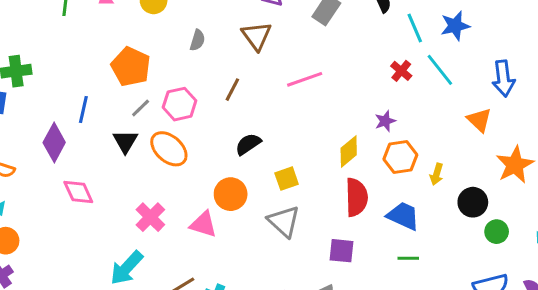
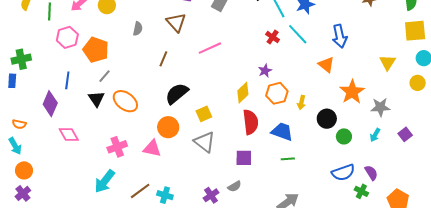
pink hexagon: (180, 104) -> (67, 37), moved
black semicircle: (248, 144) -> (177, 94), size x1.4
pink cross: (150, 217) -> (117, 147), turned 30

